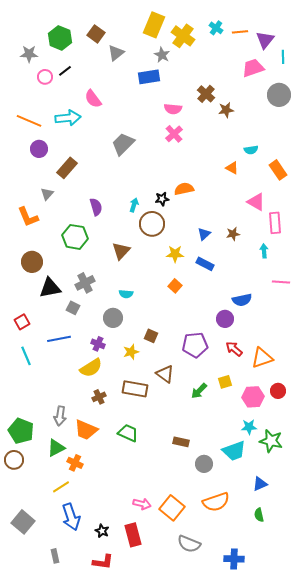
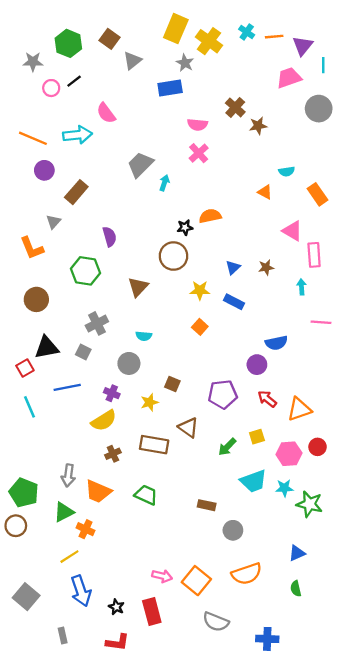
cyan arrow: (134, 205) -> (164, 183), moved
black triangle: (50, 288) -> (47, 347), moved
cyan trapezoid: (234, 451) -> (254, 481), moved

